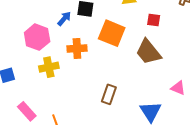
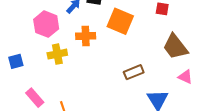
brown trapezoid: (148, 52) -> (175, 47), moved
brown rectangle: (109, 94) -> (134, 72), moved, turned 48

